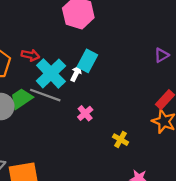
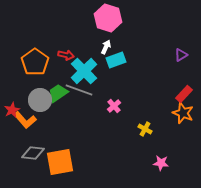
cyan rectangle: (87, 61) -> (116, 60), turned 42
white arrow: (76, 73) -> (106, 47), moved

